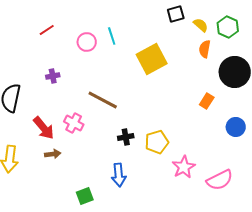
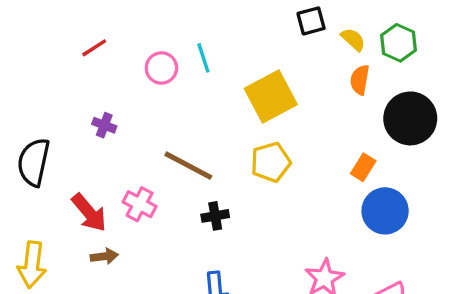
purple cross: (53, 76) -> (104, 125), turned 32
blue circle: (236, 127) -> (385, 211), moved, size x1.4
black cross: (126, 137) -> (215, 216), moved
yellow pentagon: (157, 142) -> (271, 162), moved

